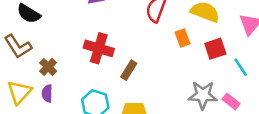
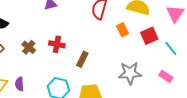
red cross: (99, 48) -> (57, 44), size x0.7
brown cross: (48, 67) -> (29, 47), moved
gray star: (203, 95) -> (130, 73), moved

